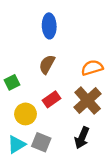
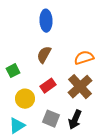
gray square: (41, 142) -> (51, 119), moved

